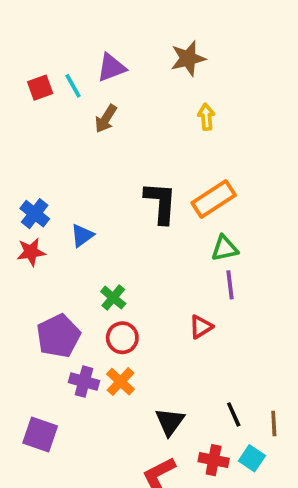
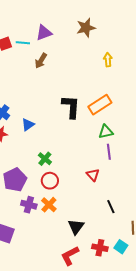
cyan line: (73, 86) -> (23, 43), turned -56
yellow arrow: (206, 117) -> (108, 60), moved
red triangle: (201, 327) -> (93, 175), turned -40
black line: (234, 414) -> (111, 207), moved

